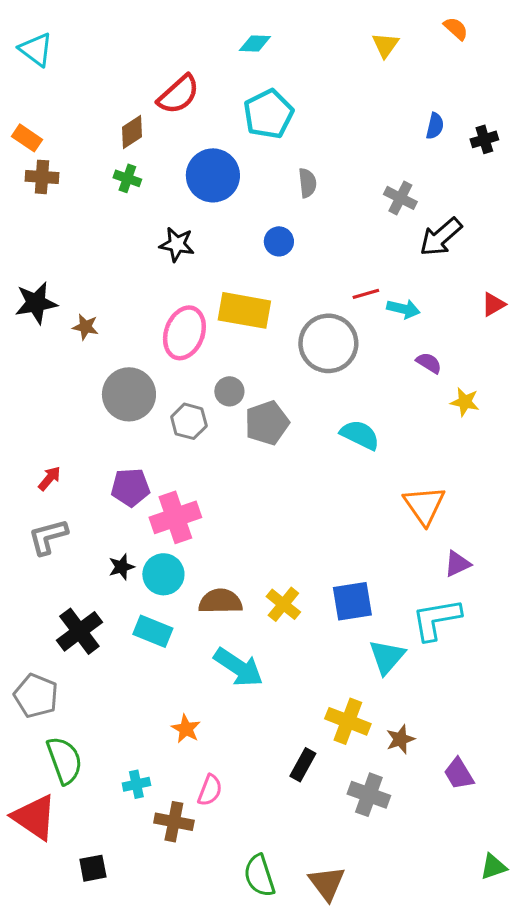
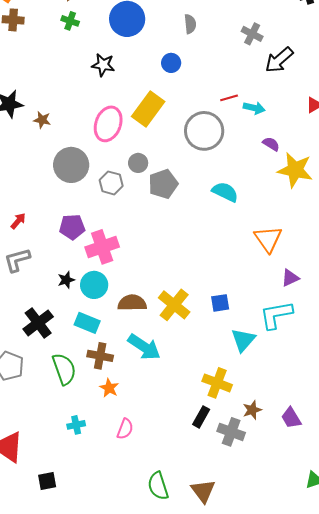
yellow rectangle: (244, 310) -> (148, 109), turned -64
yellow star: (465, 402) -> (295, 170), size x1.8
blue square: (352, 601) -> (220, 303), size x0.7
yellow cross: (283, 604) -> (174, 305), size x1.4
brown star: (400, 739) -> (252, 410), moved
green semicircle: (64, 760) -> (64, 369), moved
black rectangle: (303, 765) -> (201, 417), moved
brown cross: (174, 822) -> (100, 356), moved

